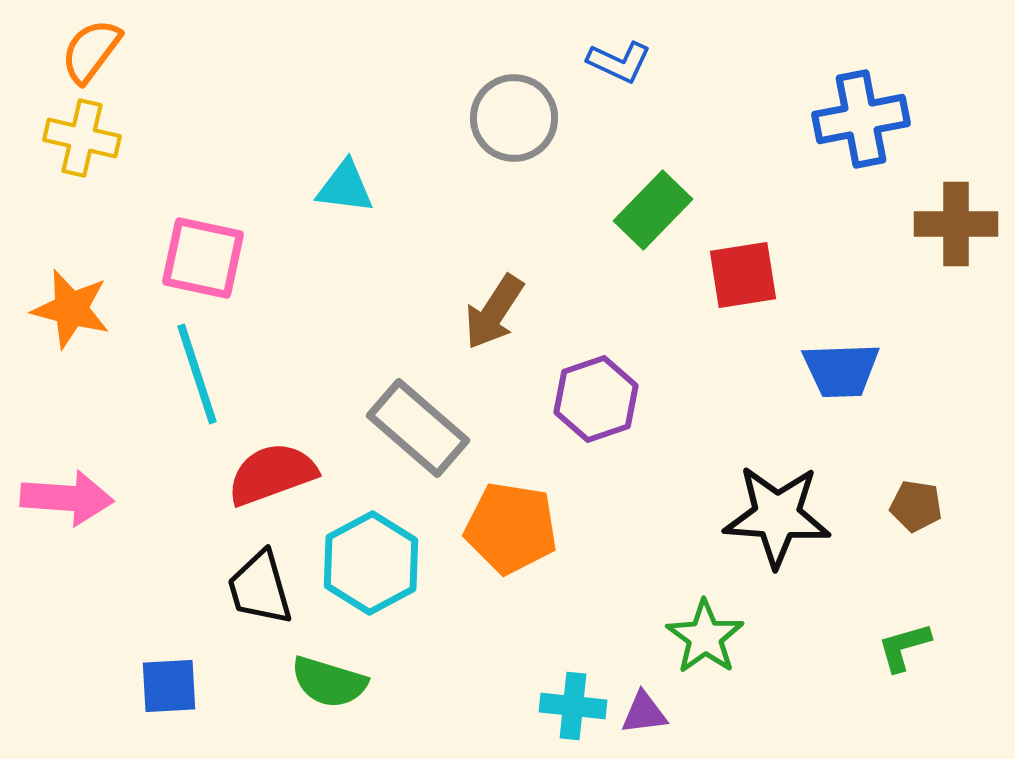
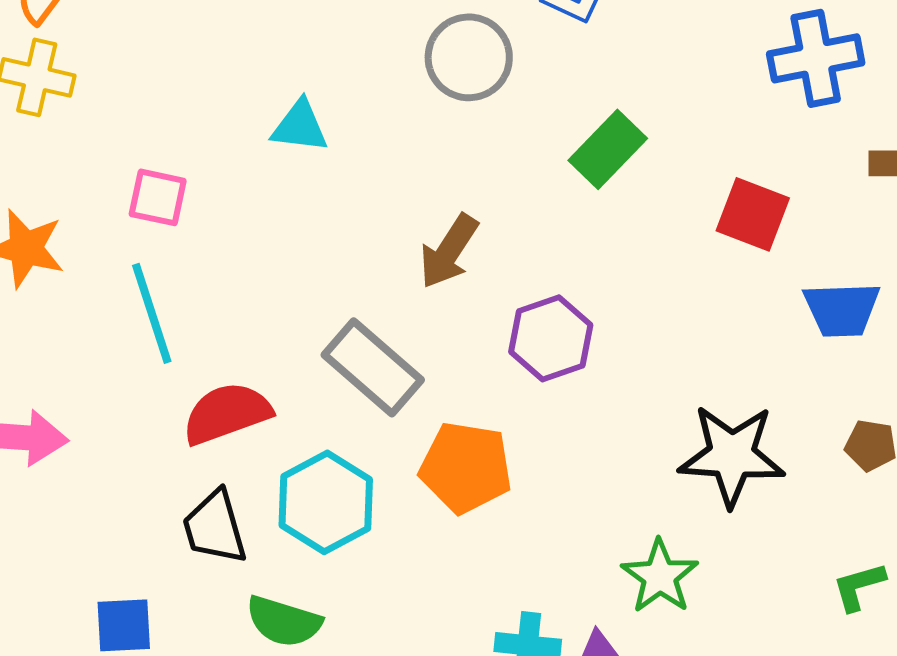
pink square: (203, 258) -> (158, 197), size x0.7
red square: (743, 275) -> (753, 214), moved, turned 30
blue trapezoid: (841, 370) -> (842, 309), moved

